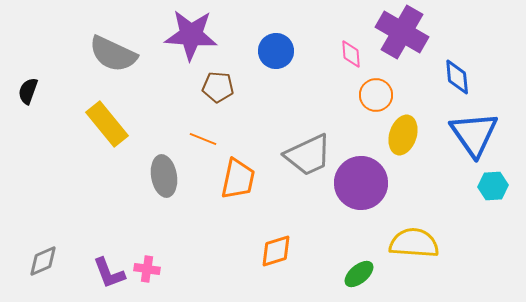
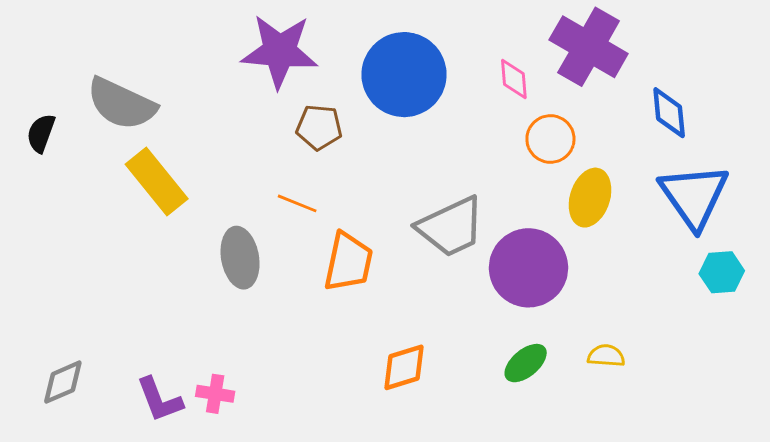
blue circle: (276, 51) -> (404, 75), size x1.6
gray semicircle: (113, 54) -> (121, 104), moved
yellow semicircle: (414, 243) -> (606, 356), size x0.5
green ellipse: (359, 274) -> (526, 363), moved

